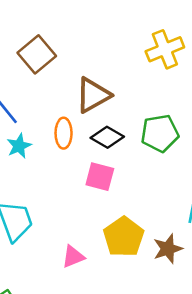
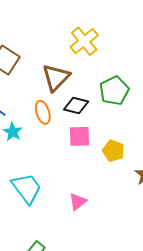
yellow cross: (165, 49) -> (84, 41), moved
yellow pentagon: (124, 237) -> (113, 151), moved, size x0.7

